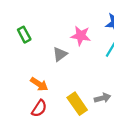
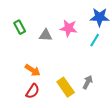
gray triangle: (60, 54) -> (46, 35), moved, turned 40
gray arrow: (103, 98) -> (88, 82), turned -48

